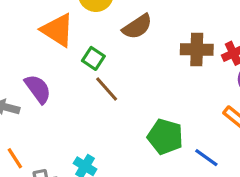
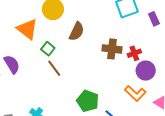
brown semicircle: (137, 27) -> (77, 31), turned -36

